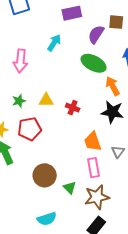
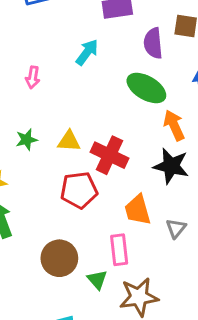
purple semicircle: (96, 34) -> (153, 43), turned -42
pink arrow: (20, 61) -> (33, 77), size x0.6
red cross: (73, 108) -> (110, 155), size x1.6
red pentagon: (30, 129) -> (79, 190), moved
pink rectangle: (93, 168) -> (119, 250), moved

